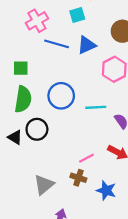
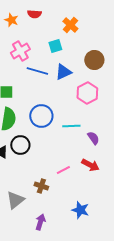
brown cross: (78, 178) -> (41, 186), moved
gray triangle: (44, 185) -> (15, 200), moved
blue star: (106, 190) -> (80, 210), moved

